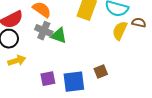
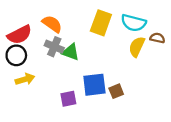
purple square: (48, 79) -> (68, 99), moved
blue square: (74, 82) -> (94, 85), moved

